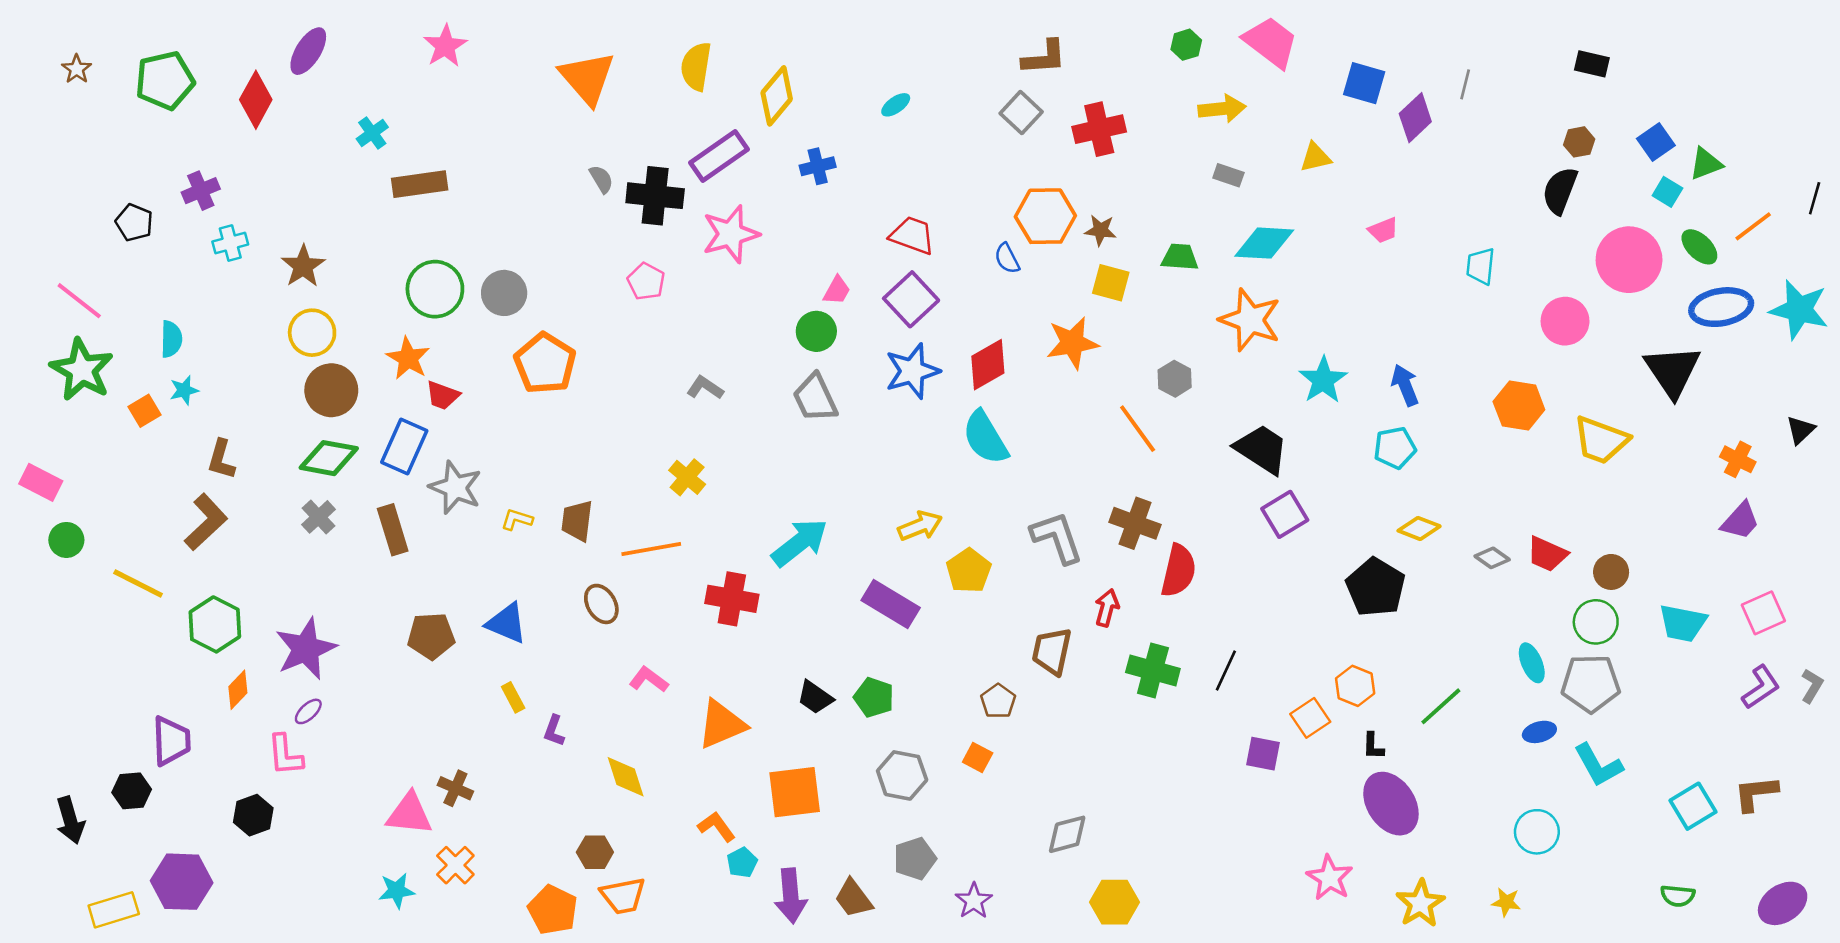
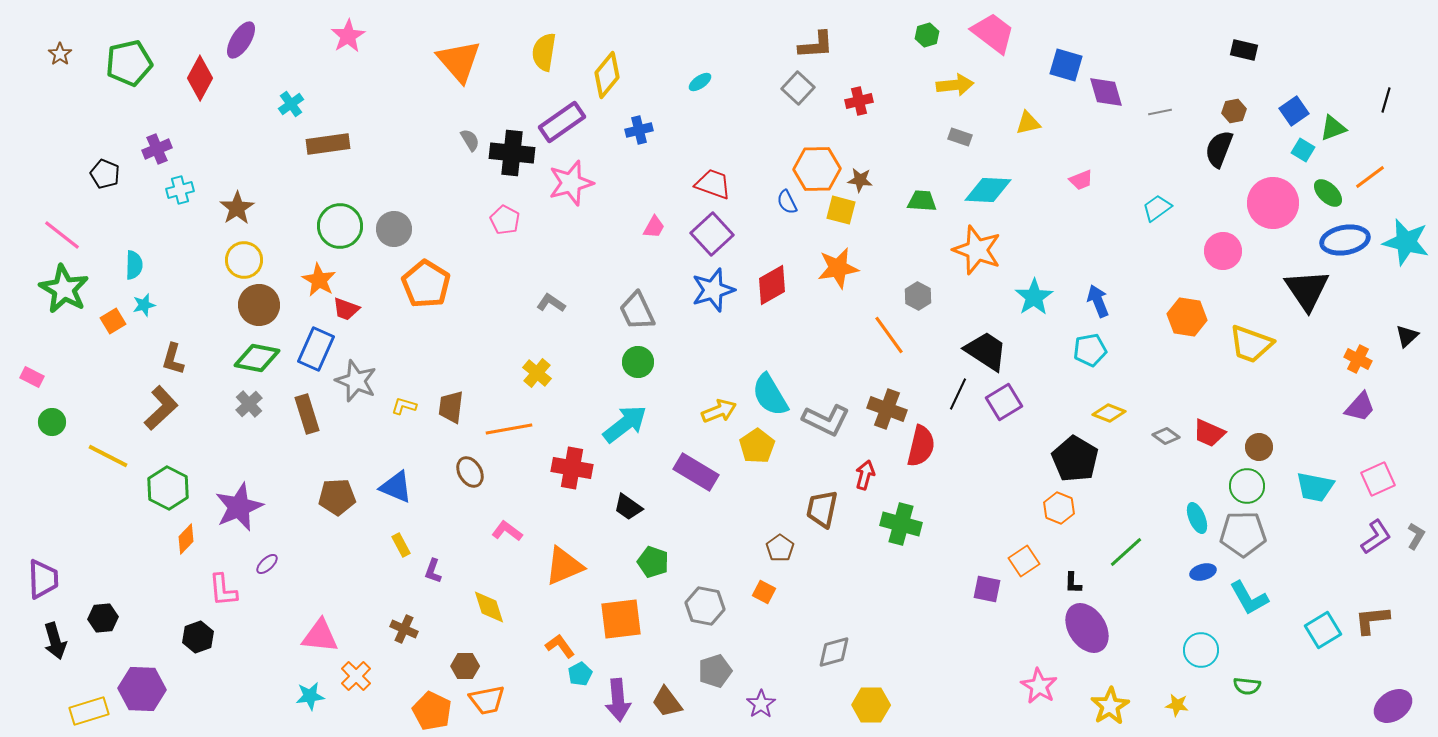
gray line: (1465, 84) -> (1160, 112), moved, turned 65
purple diamond: (1415, 118) -> (1106, 92), turned -63
red cross: (1099, 129) -> (859, 101), size x0.7
black line: (1815, 198) -> (1386, 100), moved
cyan trapezoid: (1481, 266) -> (1157, 208), turned 48
yellow square: (1111, 283) -> (841, 210), moved
green circle: (816, 331) -> (638, 362), moved
cyan semicircle: (985, 438) -> (770, 395), moved
pink rectangle: (41, 482) -> (32, 377), size x0.7
gray L-shape: (1057, 537) -> (826, 420), turned 135
black line: (1226, 671) -> (958, 394), moved
orange hexagon: (1355, 686) -> (1059, 508), moved
black trapezoid: (815, 697) -> (628, 507), moved
green pentagon: (874, 697) -> (653, 562), moved
purple ellipse: (308, 711) -> (267, 564), moved
purple trapezoid: (171, 741) -> (43, 579), moved
brown cross: (455, 788) -> (404, 629), moved
green semicircle: (1678, 896) -> (1247, 686), moved

